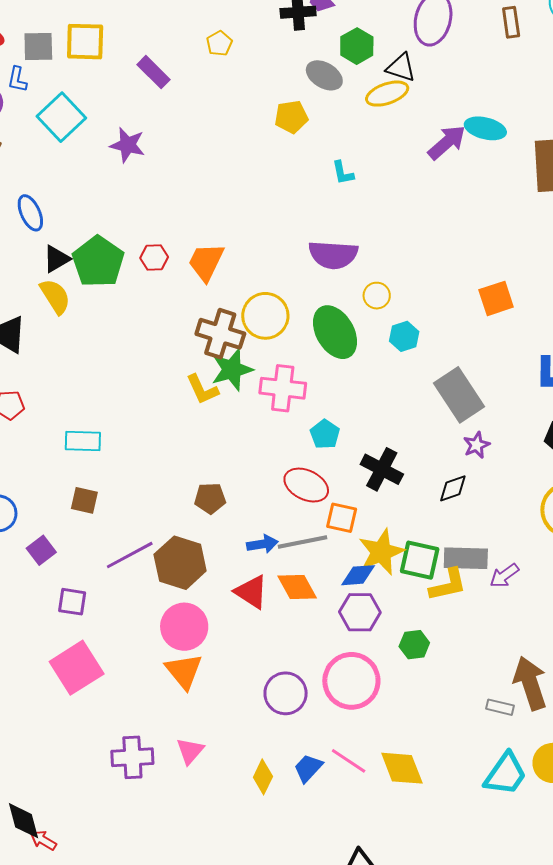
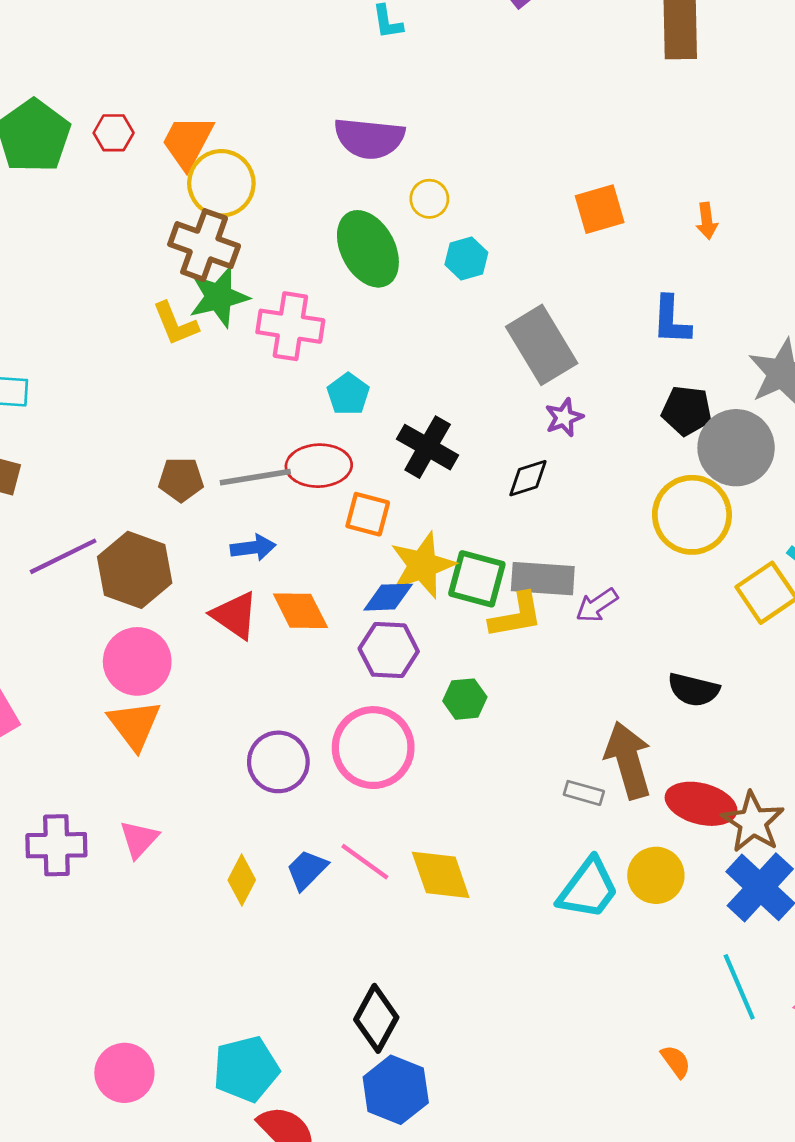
yellow circle: (265, 316) -> (221, 183), moved
red ellipse: (306, 485) -> (319, 466), turned -30
gray line: (302, 542) -> (255, 477), moved

